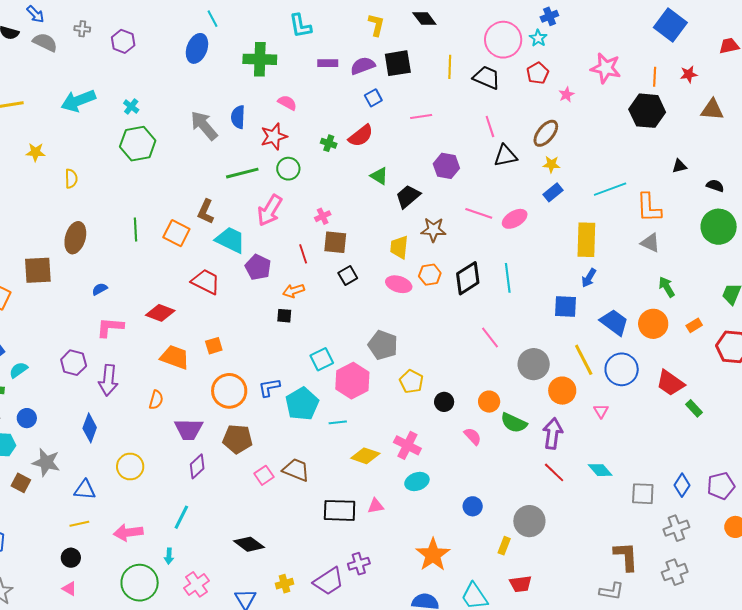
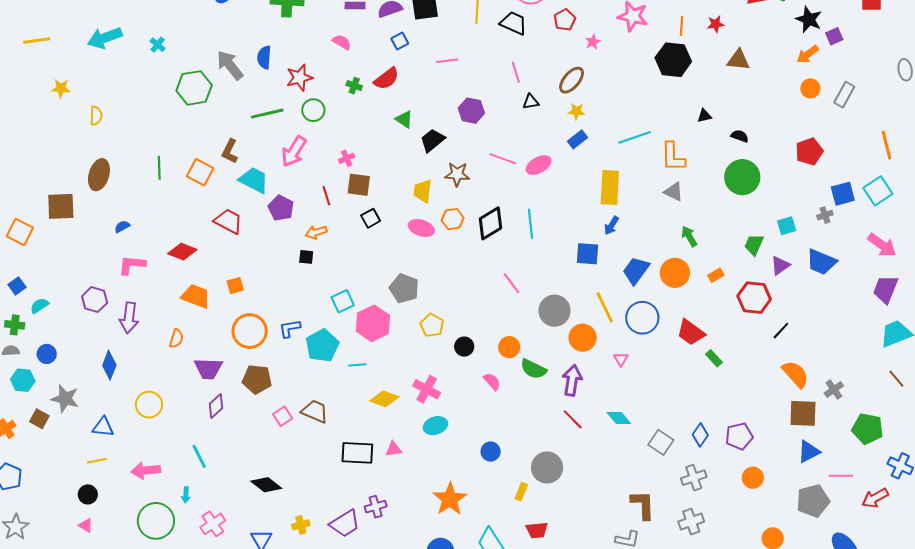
pink semicircle: (287, 103) -> (342, 42), moved
green hexagon: (138, 144) -> (194, 88), moved
black triangle: (506, 156) -> (531, 102), size x0.7
blue trapezoid: (614, 322) -> (636, 270), turned -92
gray square: (643, 494) -> (661, 442), turned 30
cyan line: (181, 517) -> (199, 456), turned -55

